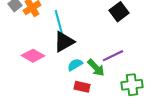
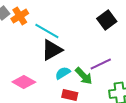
cyan line: (59, 23) -> (47, 31), turned -45
pink diamond: (33, 56) -> (24, 82), moved

